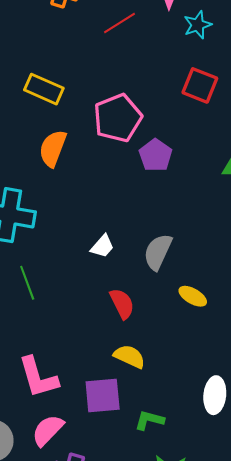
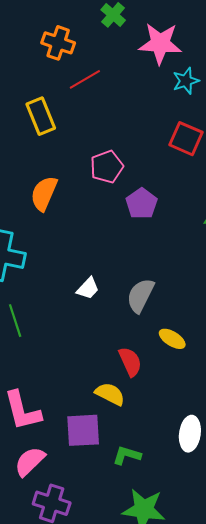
red line: (120, 23) -> (85, 79), moved
yellow rectangle: (44, 89) -> (41, 116), moved, turned 42
pink pentagon: (118, 118) -> (107, 167), size x0.7
red semicircle: (122, 304) -> (130, 362), moved

